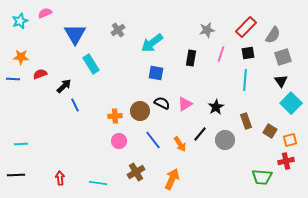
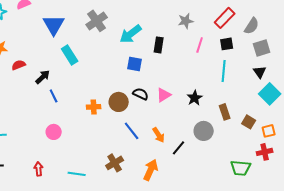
gray cross: (118, 30) -> (97, 21), size x1.5
black rectangle: (191, 58) -> (159, 45), moved
black line: (200, 134) -> (179, 148), moved
pink circle: (119, 141) -> (54, 132), moved

